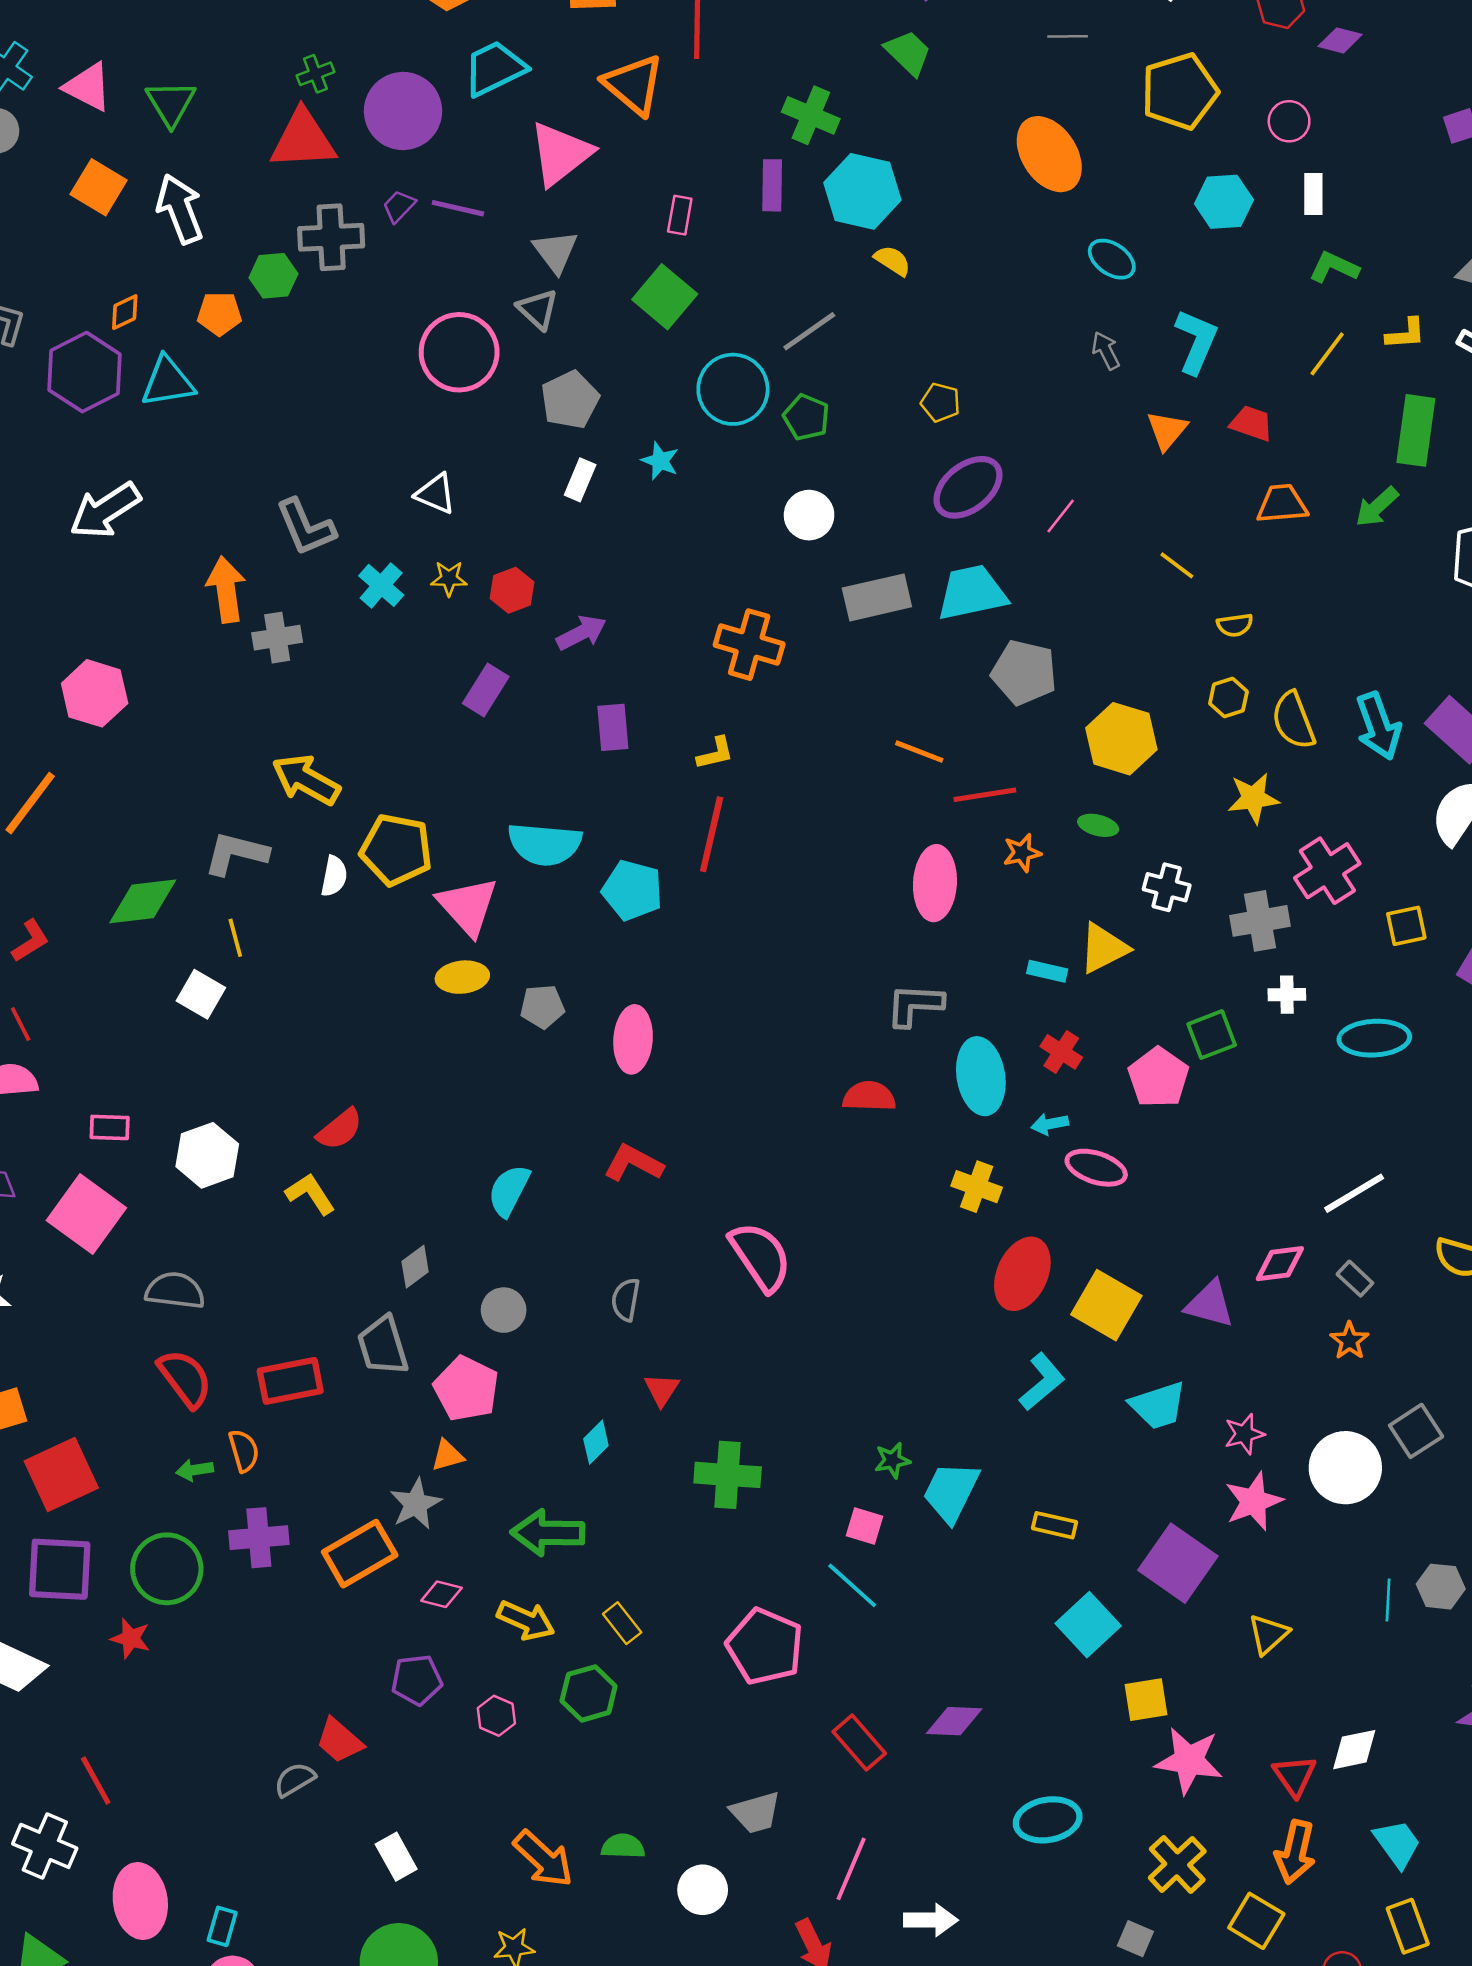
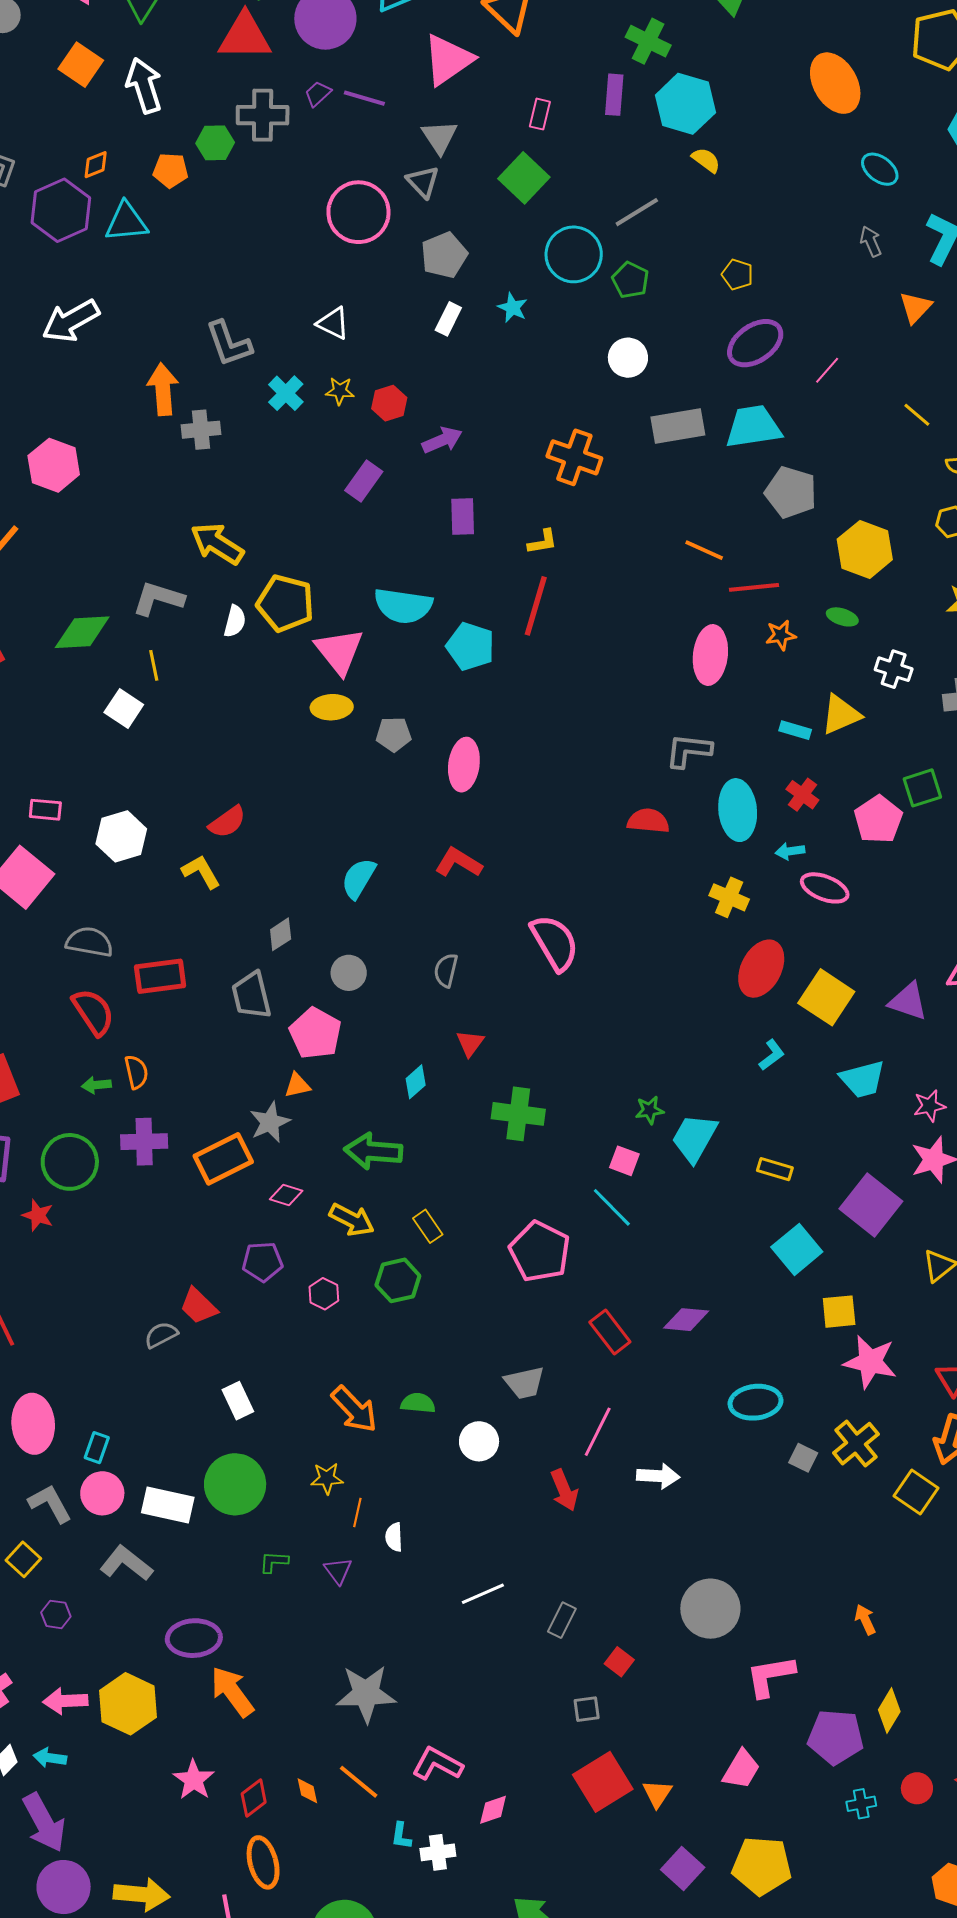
red rectangle: (290, 1381) -> (160, 976), moved
cyan L-shape: (1042, 1382) -> (772, 1055), size x0.7
gray square: (1135, 1939) -> (803, 1458), moved

